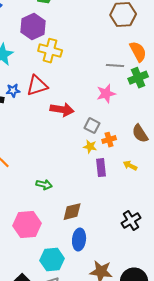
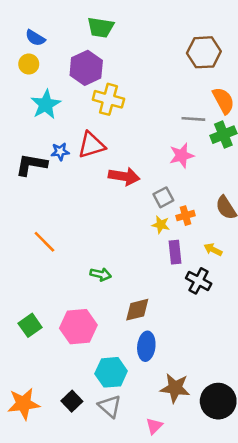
gray square: (92, 126) -> (163, 197), turned 35
black cross: (131, 221) -> (199, 281), moved, turned -30

